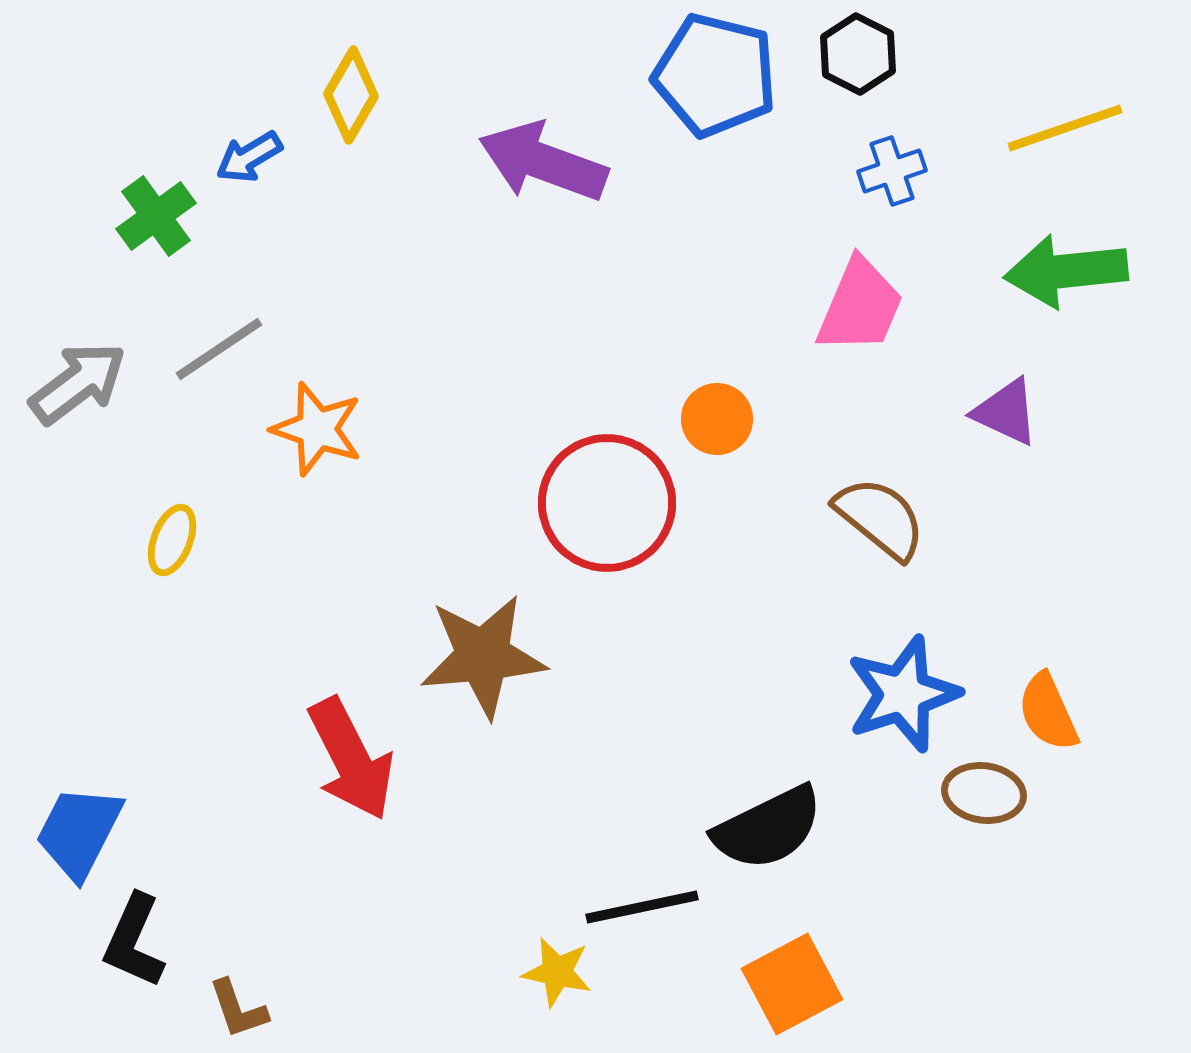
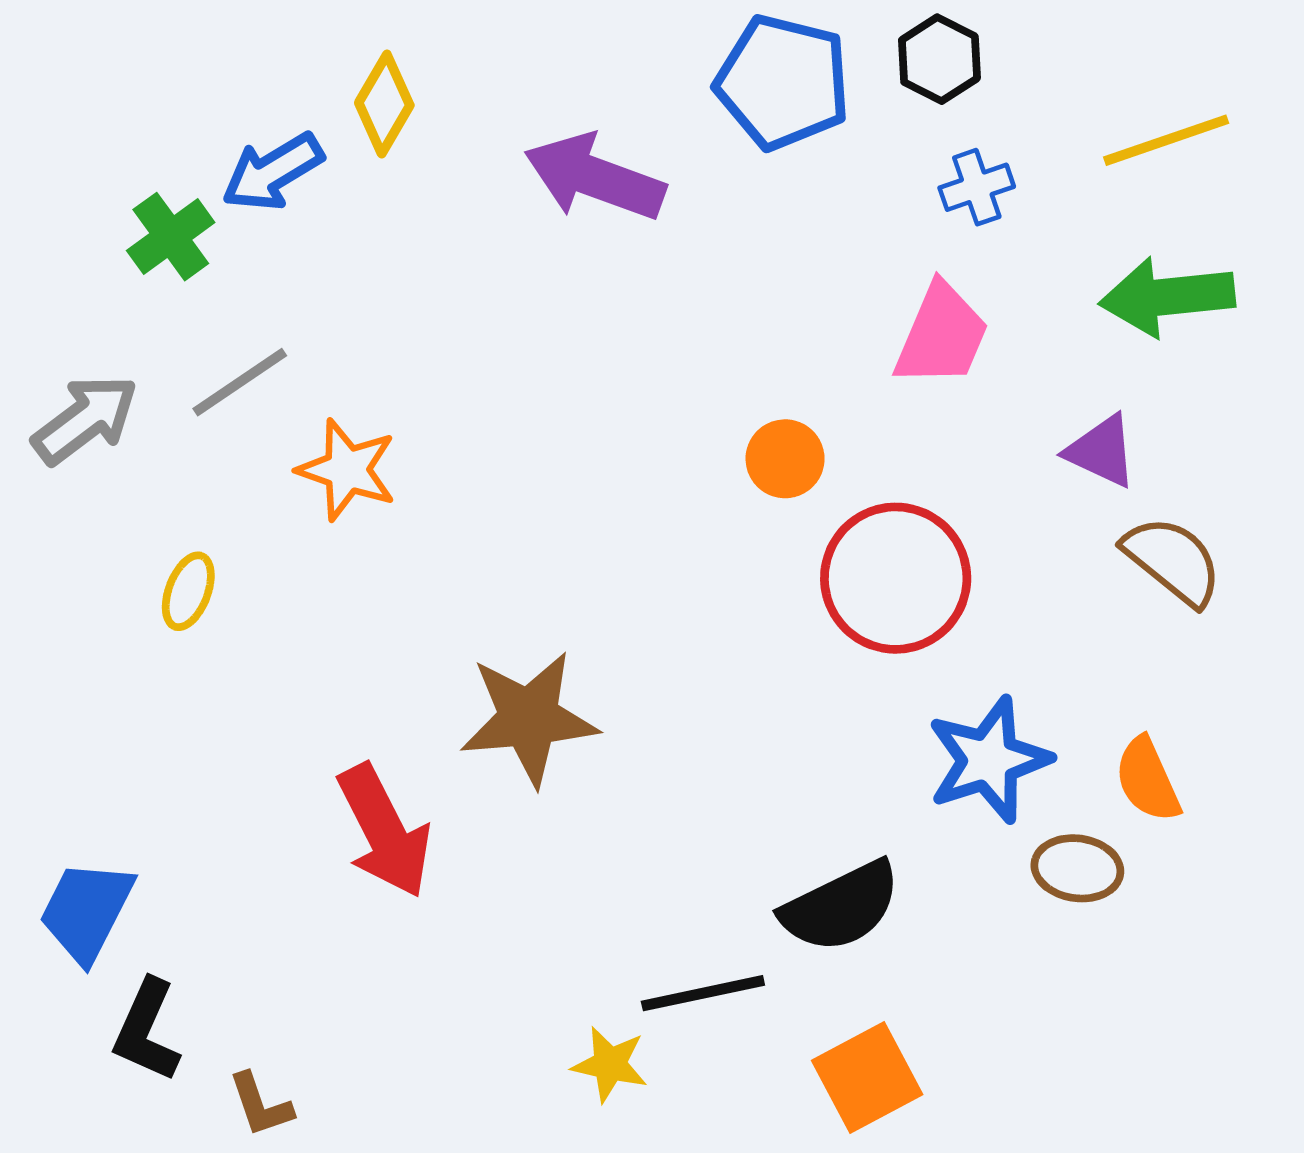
blue arrow: (249, 157) -> (273, 172), size x1.4
red circle: (607, 503) -> (896, 578), moved
brown semicircle: (880, 518) -> (1173, 561), moved

